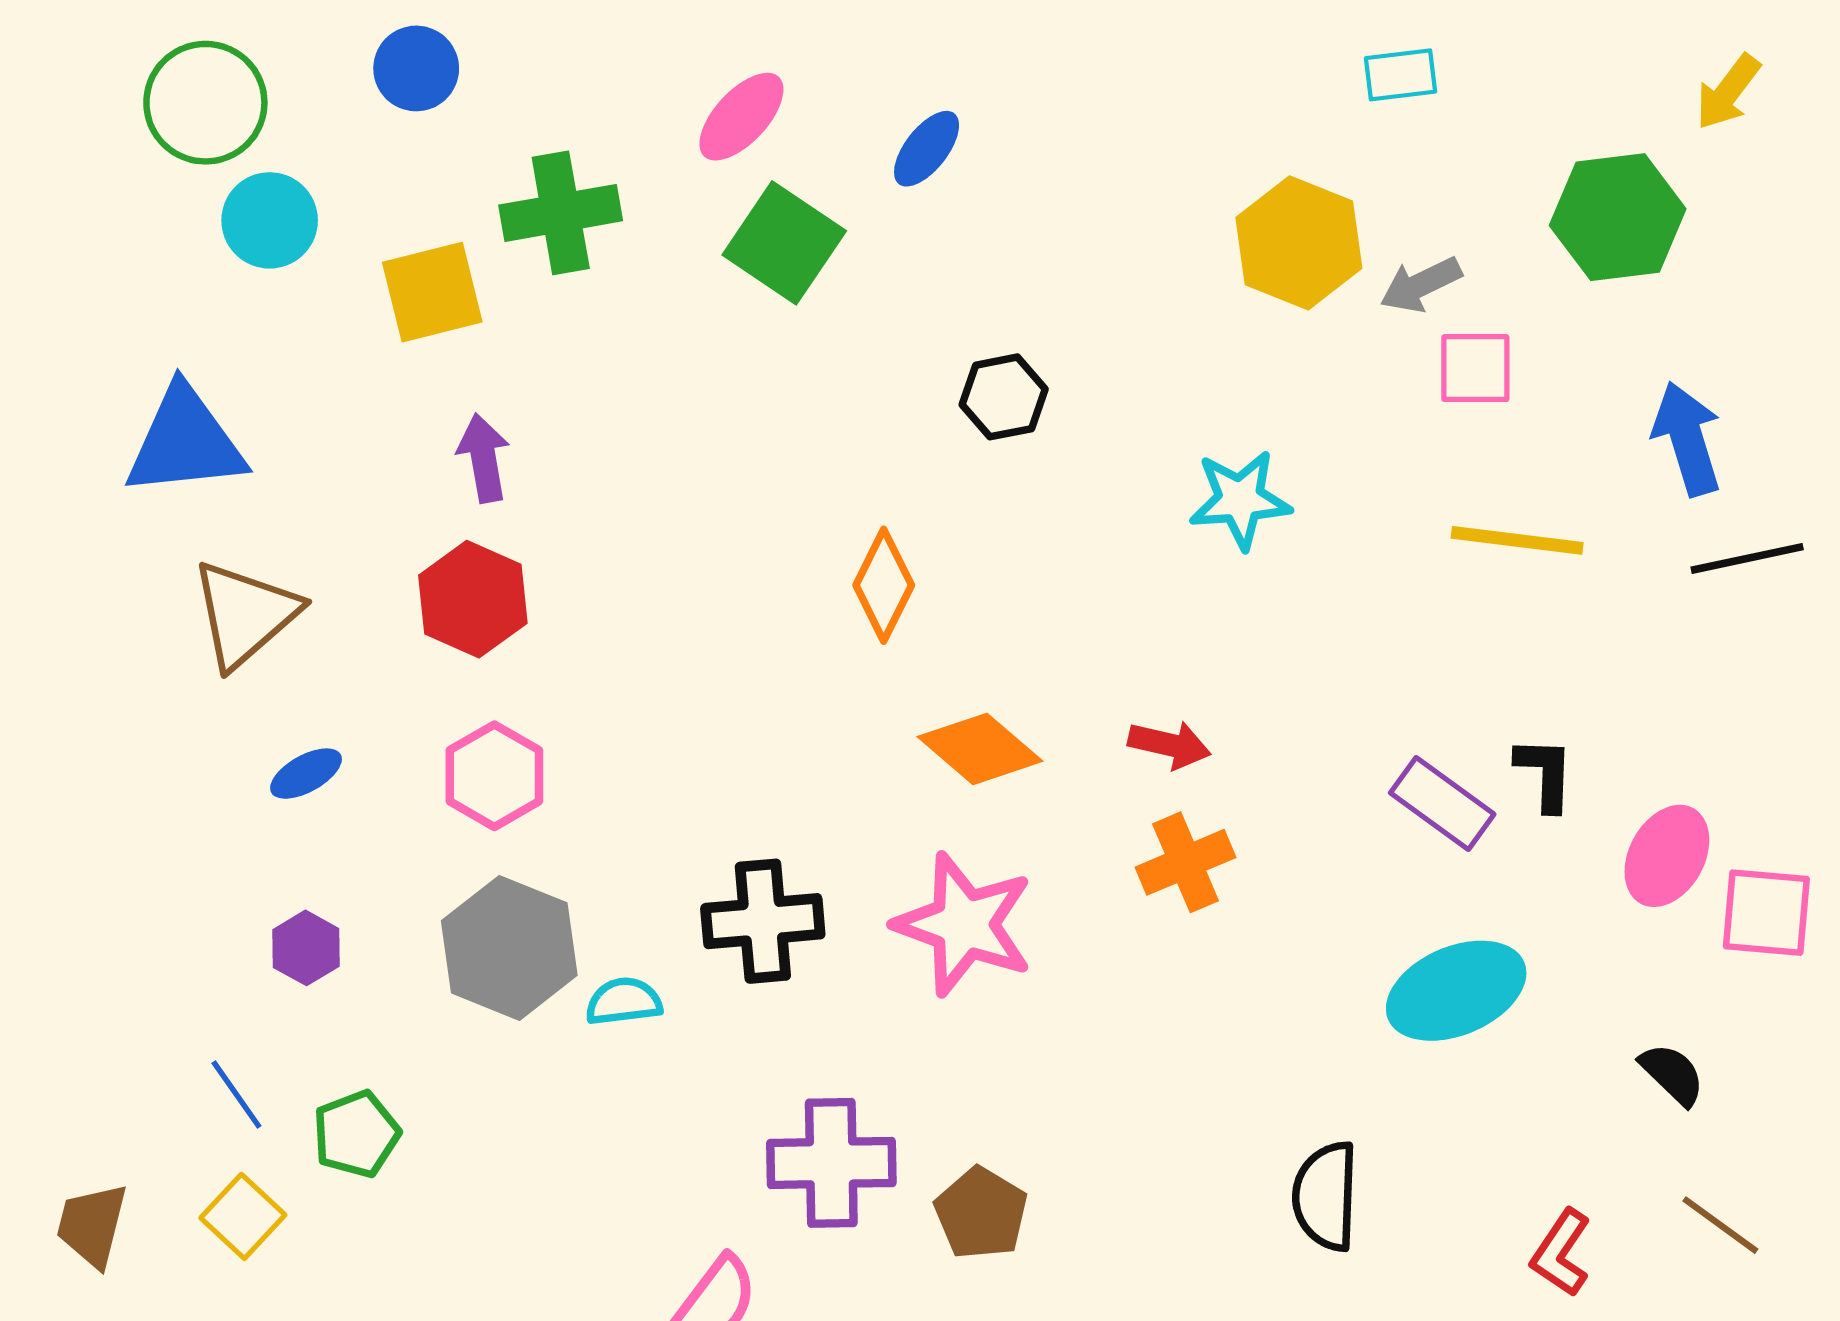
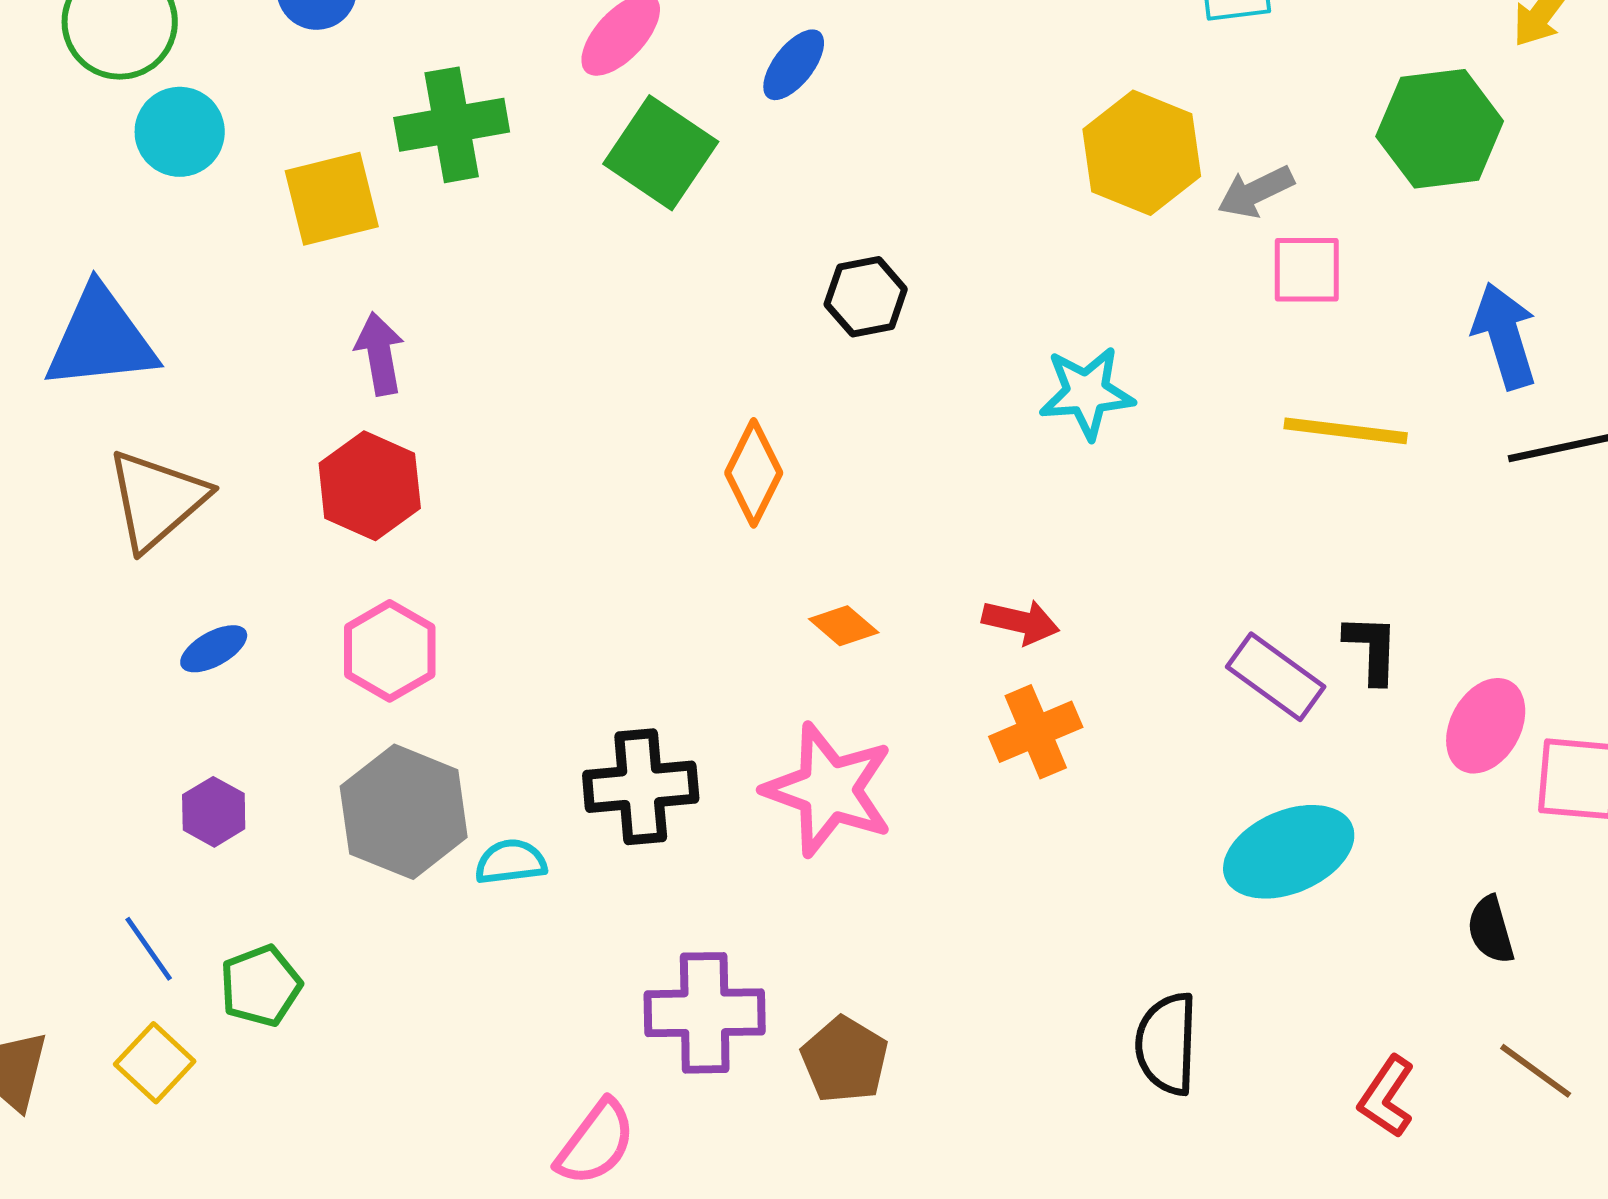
orange diamond: (980, 749) -> (844, 626), size x0.6
black semicircle: (1672, 1074) -> (1491, 930), turned -150

